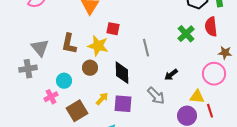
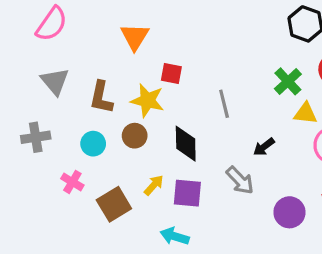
gray triangle: (40, 48) -> (55, 81), moved
cyan circle: (64, 81) -> (93, 144), moved
pink cross: (51, 97) -> (72, 182), turned -32
yellow triangle: (197, 97) -> (305, 113), moved

